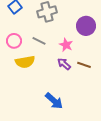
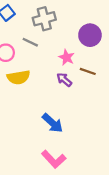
gray line: (39, 41) -> (30, 42), moved
brown line: (84, 65) -> (88, 71), moved

